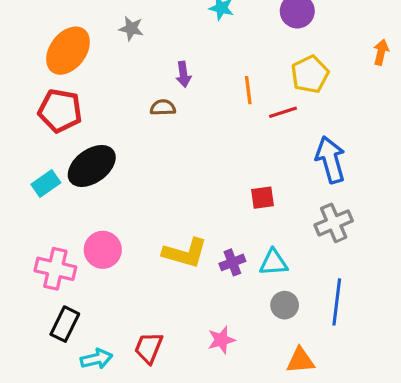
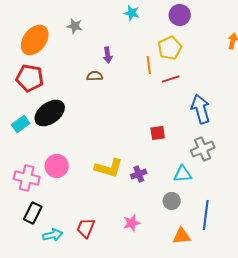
yellow pentagon: (310, 74) -> (170, 48), moved
cyan triangle: (274, 262) -> (183, 174), moved
blue line: (337, 302) -> (206, 215), moved

